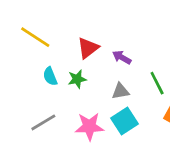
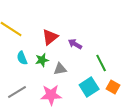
gray triangle: (121, 91) -> (60, 69), moved
cyan square: (125, 121) -> (89, 87), moved

